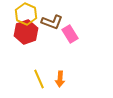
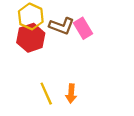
pink rectangle: (70, 34) -> (83, 28), moved

